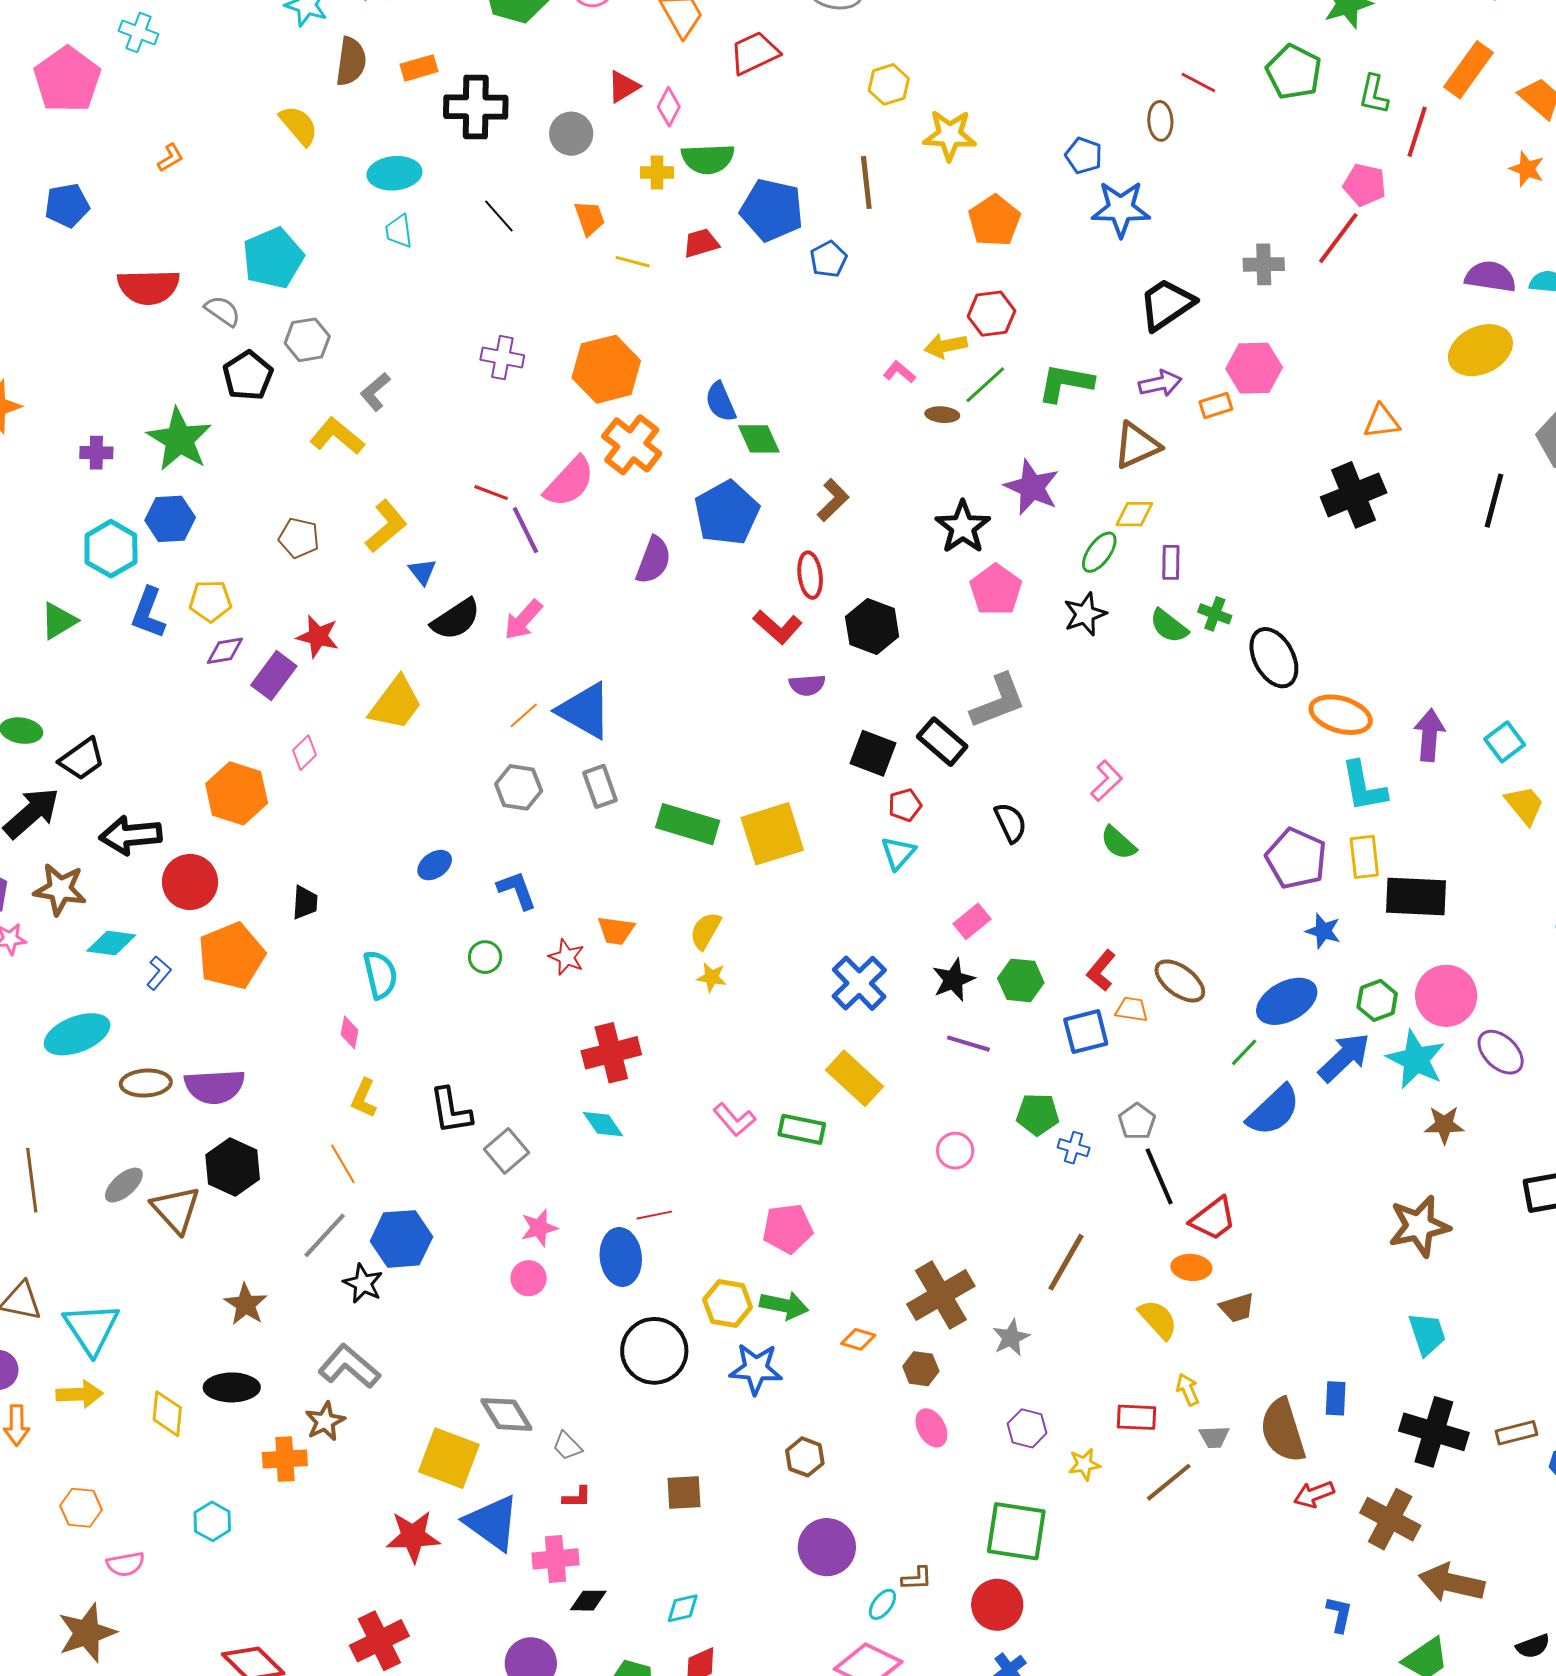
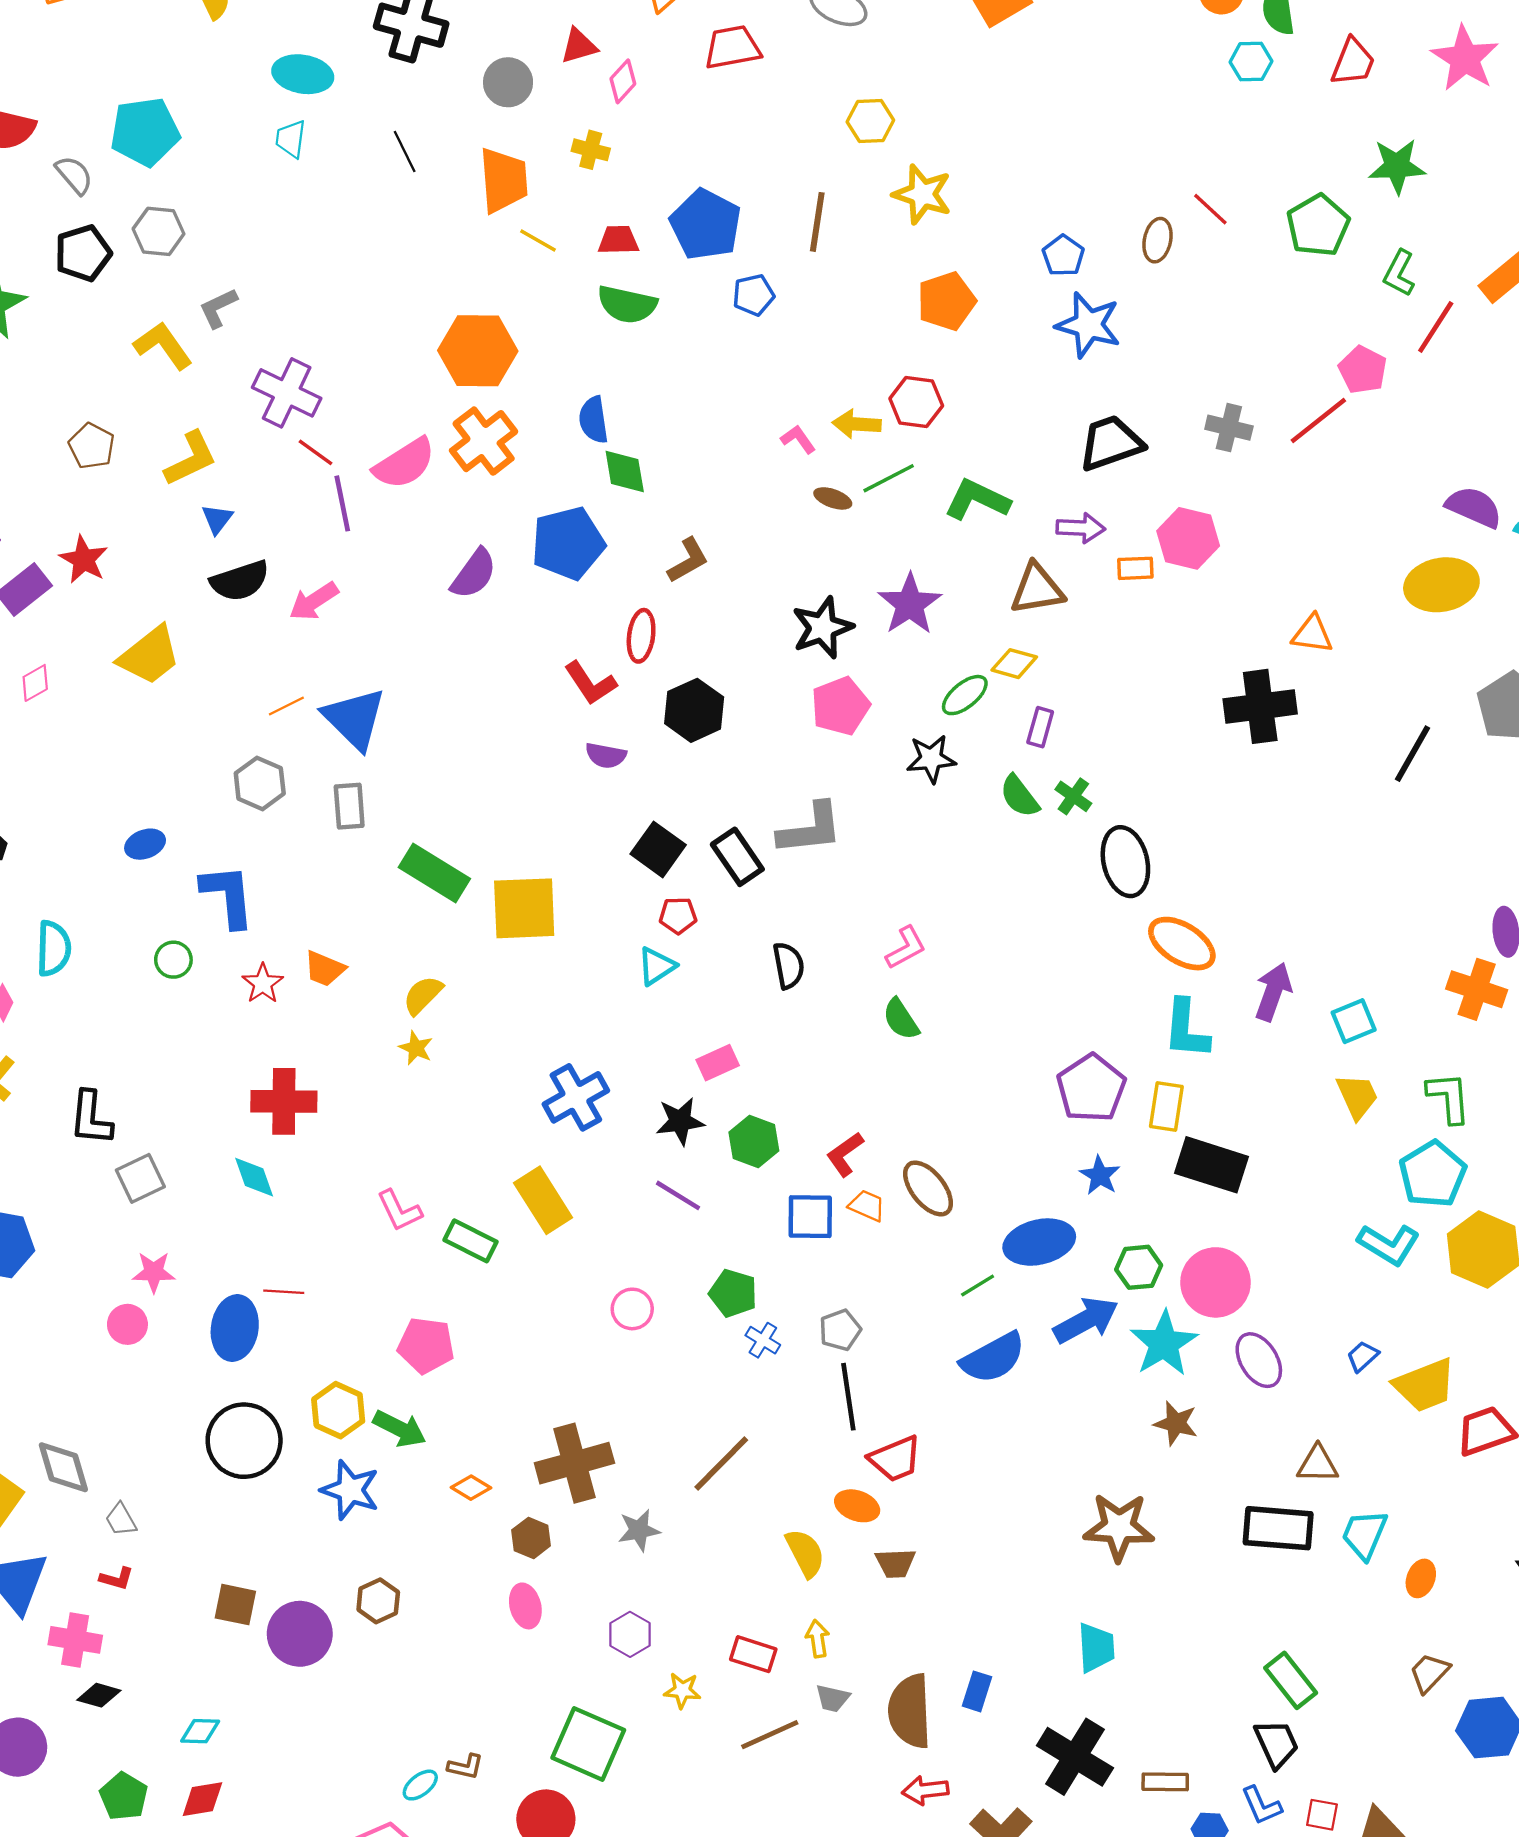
green semicircle: (708, 159) -> (627, 304), moved
orange trapezoid: (590, 218) -> (504, 180), size x1.6
purple cross: (502, 358) -> (287, 393), moved, size x1.4
blue L-shape: (517, 890) -> (228, 896), size x1.4
purple circle: (827, 1547) -> (300, 1634), moved

